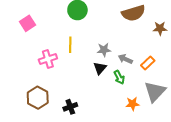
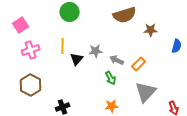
pink cross: (48, 59) -> (31, 50), moved
black triangle: (100, 68) -> (77, 59), moved
brown hexagon: (38, 98) -> (31, 85), moved
orange star: (132, 104) -> (112, 106), moved

